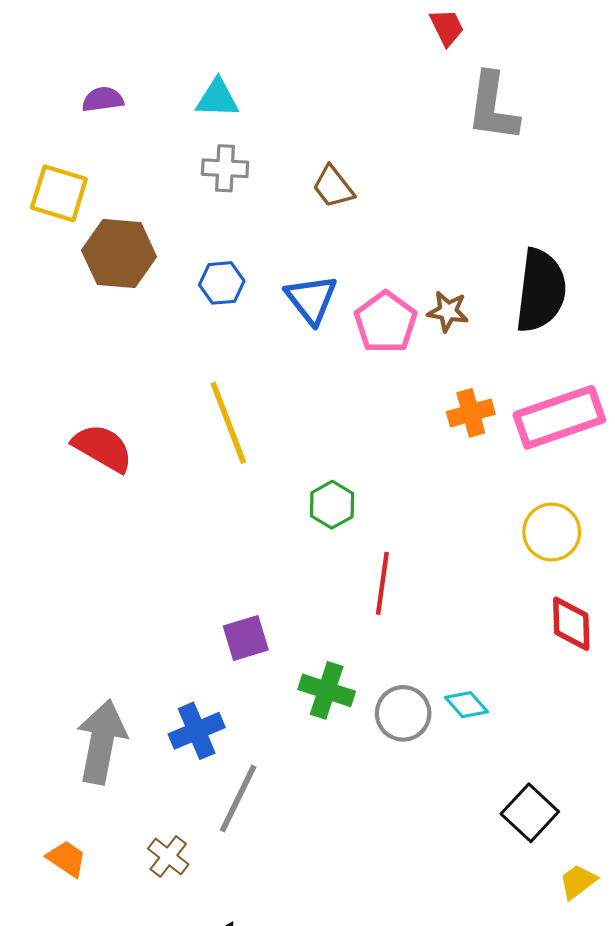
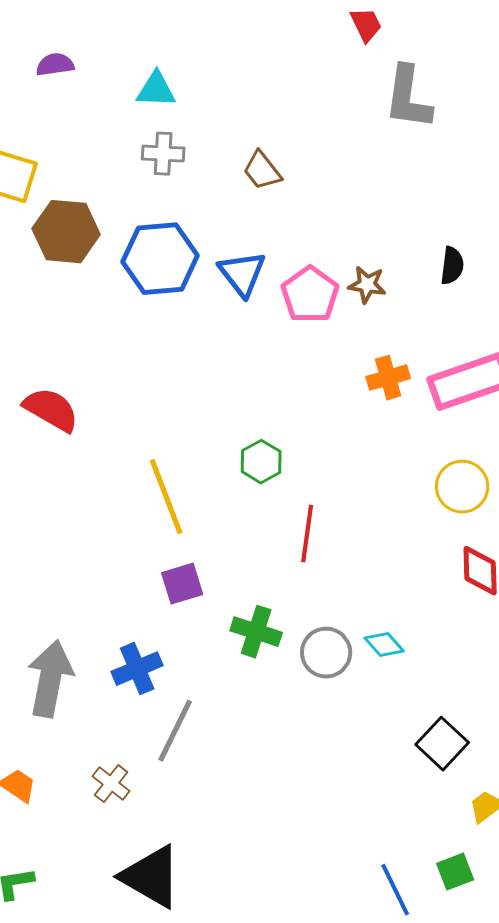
purple semicircle: (103, 99) -> (55, 65), moved
blue hexagon: (222, 283) -> (160, 259), size x1.8
black semicircle: (541, 291) -> (452, 266), size x0.5
yellow line: (228, 423) -> (166, 497), moved

